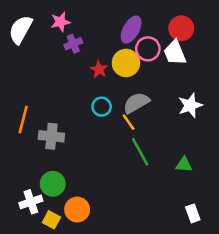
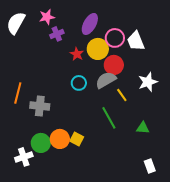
red circle: (181, 28) -> (114, 65), moved
purple ellipse: (131, 30) -> (90, 24), moved
yellow line: (129, 122) -> (122, 95), moved
orange circle: (77, 210) -> (60, 139), moved
yellow square: (51, 220) -> (77, 139), moved

